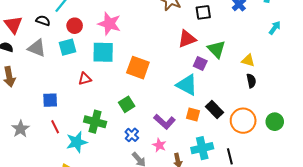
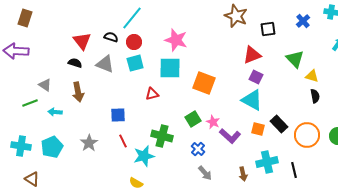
red circle: (75, 26) -> (134, 42), moved
green triangle: (217, 49) -> (295, 59), moved
purple square: (200, 63) -> (256, 77), moved
pink star: (159, 145) -> (213, 122), moved

